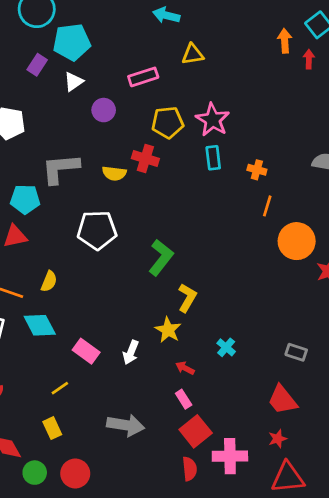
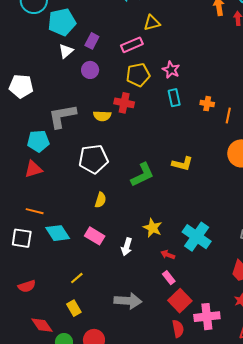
purple rectangle: (37, 65) -> (92, 41), moved
pink rectangle: (143, 77) -> (132, 45), moved
pink star: (213, 120) -> (171, 70), size x0.7
orange line: (267, 206) -> (228, 115), moved
green L-shape: (161, 257) -> (142, 175), turned 32
yellow semicircle: (49, 281) -> (100, 200), moved
yellow L-shape: (187, 298) -> (182, 164), moved, turned 80
cyan cross: (226, 347) -> (197, 237), size x2.0
pink rectangle: (86, 351) -> (95, 236), moved

